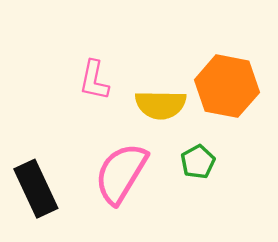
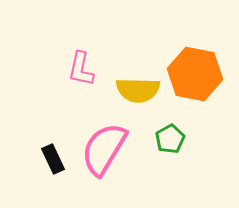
black rectangle: (36, 189) -> (53, 159), moved, size x0.6

